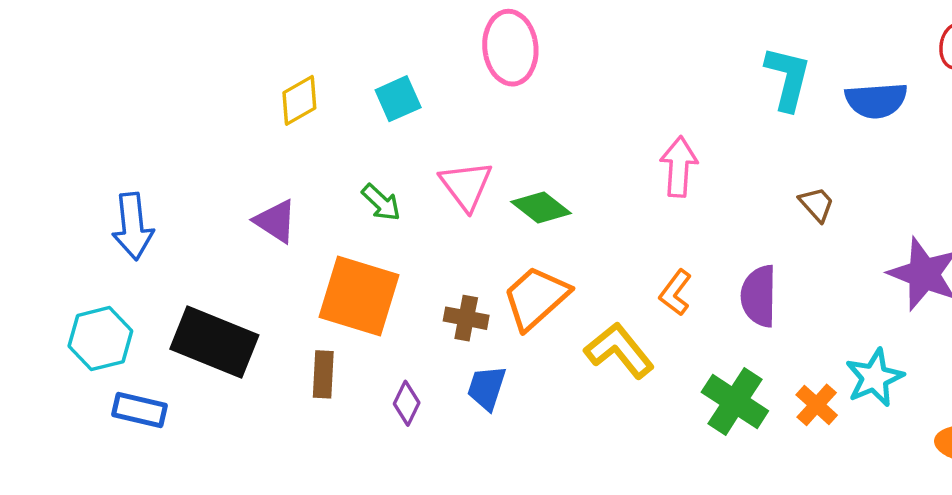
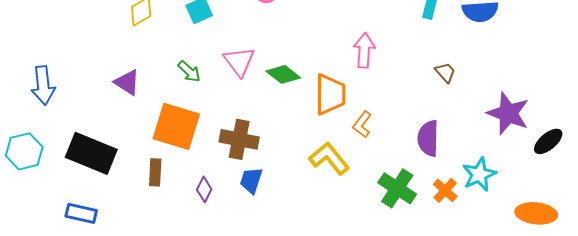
purple semicircle: (759, 296) -> (428, 138), moved
orange trapezoid: (536, 298) -> (330, 94), moved, turned 132
brown cross: (466, 318) -> (239, 139), size x1.5
blue rectangle: (139, 410) -> (81, 213), moved

